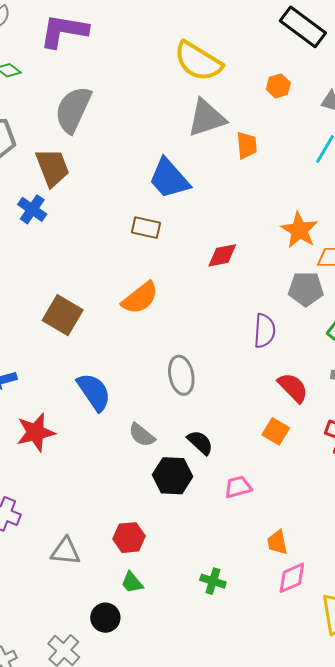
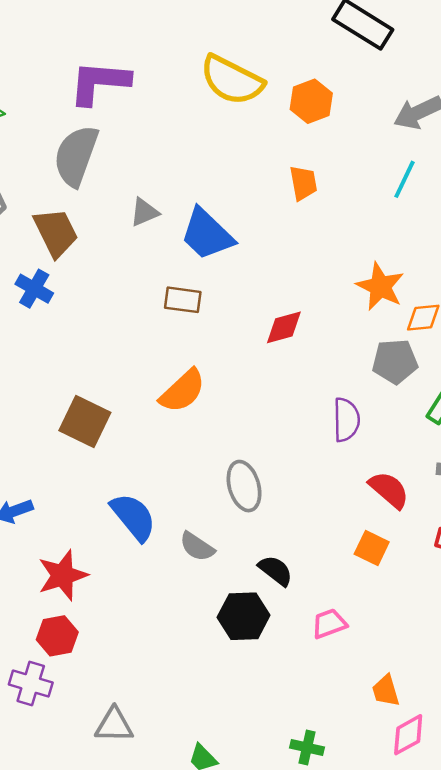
purple L-shape: (64, 31) -> (99, 82), moved
orange hexagon: (278, 86) -> (311, 101), moved, size x1.4
gray triangle: (207, 118) -> (144, 212), moved, size x0.6
gray semicircle: (142, 435) -> (197, 547), moved
red hexagon: (129, 538) -> (57, 636), moved

